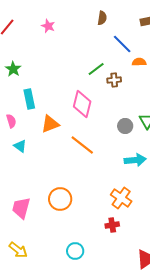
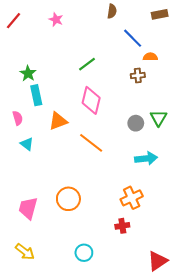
green star: (13, 69) -> (28, 73), moved
green line: (96, 69) -> (87, 64), moved
brown cross: (114, 80) -> (138, 76), moved
orange cross: (121, 198) -> (132, 198), turned 30

